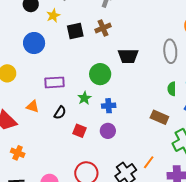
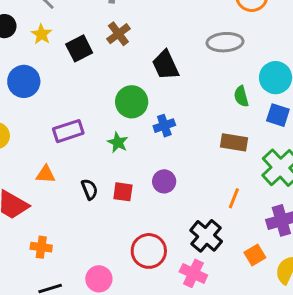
gray ellipse: (170, 51) -> (225, 42), turned -75
black trapezoid: (128, 56) -> (165, 65), turned 80
blue cross: (109, 106) -> (164, 126), moved
black semicircle: (60, 113) -> (89, 189), moved, turned -40
orange line: (149, 162) -> (234, 198), moved

